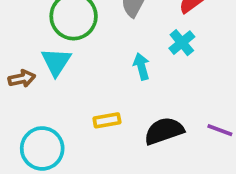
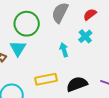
yellow rectangle: (107, 120) -> (46, 79), size x1.5

